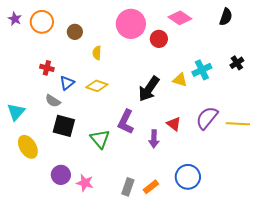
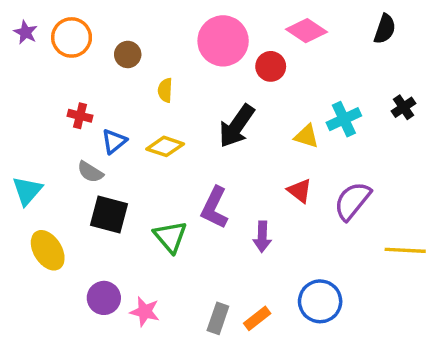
black arrow: (149, 89) -> (237, 126), moved
red triangle: (174, 124) -> (300, 191), moved
yellow line: (238, 124) -> (405, 250), moved

